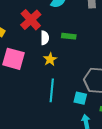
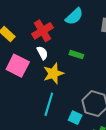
white semicircle: (45, 38) -> (42, 53), moved, turned -40
yellow star: (50, 59) -> (53, 73), size x1.5

